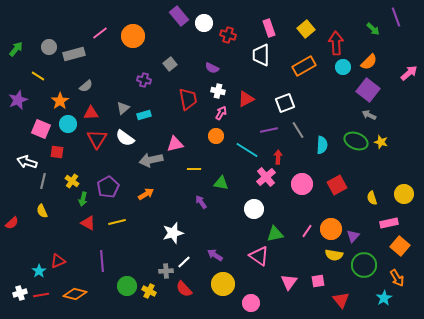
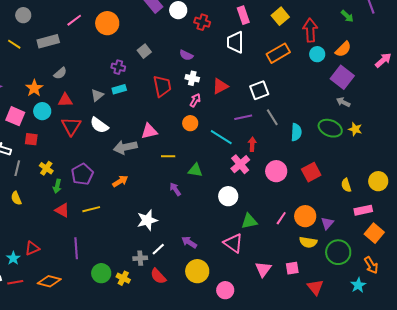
gray circle: (49, 47) -> (23, 15), moved
yellow line: (38, 76) -> (14, 44), moved
cyan rectangle: (144, 115) -> (119, 89), moved

